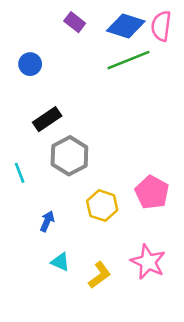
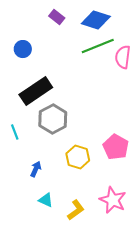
pink semicircle: (161, 26) -> (123, 57), moved
black rectangle: (47, 119) -> (36, 91), size x1.5

